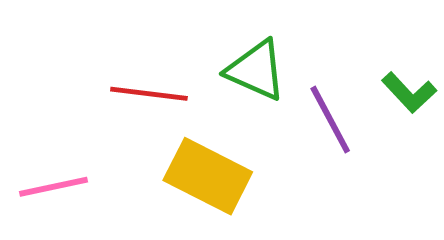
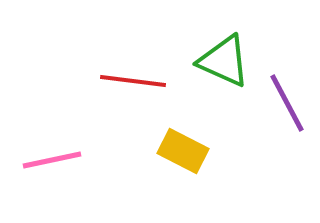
yellow rectangle: (208, 176) -> (183, 151), size x0.7

